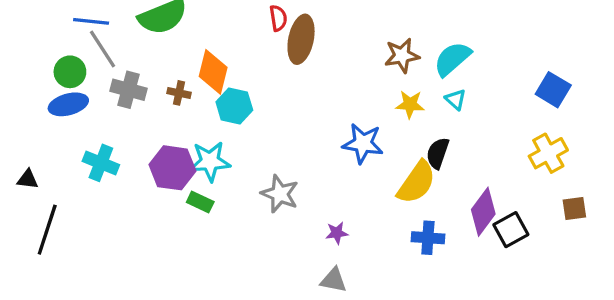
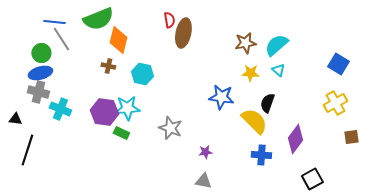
orange diamond: (213, 72) -> (118, 40), moved
gray cross: (129, 90) -> (38, 92), moved
yellow semicircle: (417, 182) -> (254, 121), turned -80
black square: (511, 230) -> (312, 179), moved

